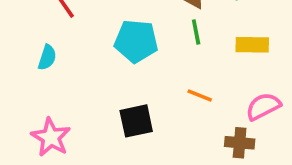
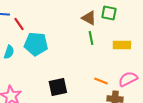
cyan pentagon: (136, 41) -> (36, 44), moved
orange line: (200, 96) -> (101, 81), moved

